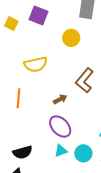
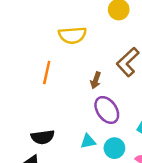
brown arrow: (60, 99) -> (96, 80), turned 128
purple ellipse: (60, 127) -> (107, 110), moved

